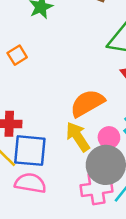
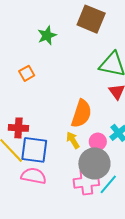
orange semicircle: (87, 103) -> (81, 114), turned 136
yellow arrow: (78, 137) -> (73, 140), size x0.7

